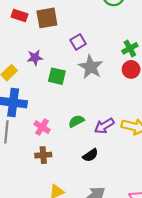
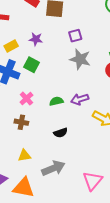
gray star: (91, 67) -> (80, 59), turned -30
green square: (57, 76) -> (31, 65), moved
purple arrow: (104, 126) -> (80, 99), moved

